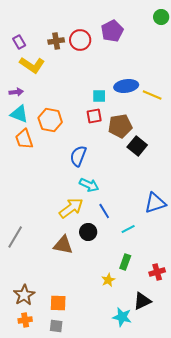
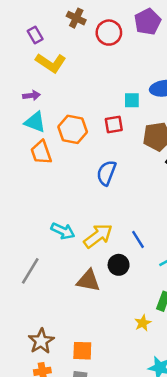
brown cross: (56, 41) -> (76, 18), moved, turned 35
red square: (94, 116) -> (114, 125), moved
cyan arrow: (89, 185) -> (63, 231), moved

